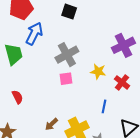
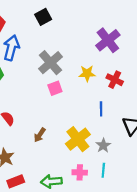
black square: (69, 12) -> (43, 17), turned -35
brown arrow: (51, 124) -> (40, 135), moved

